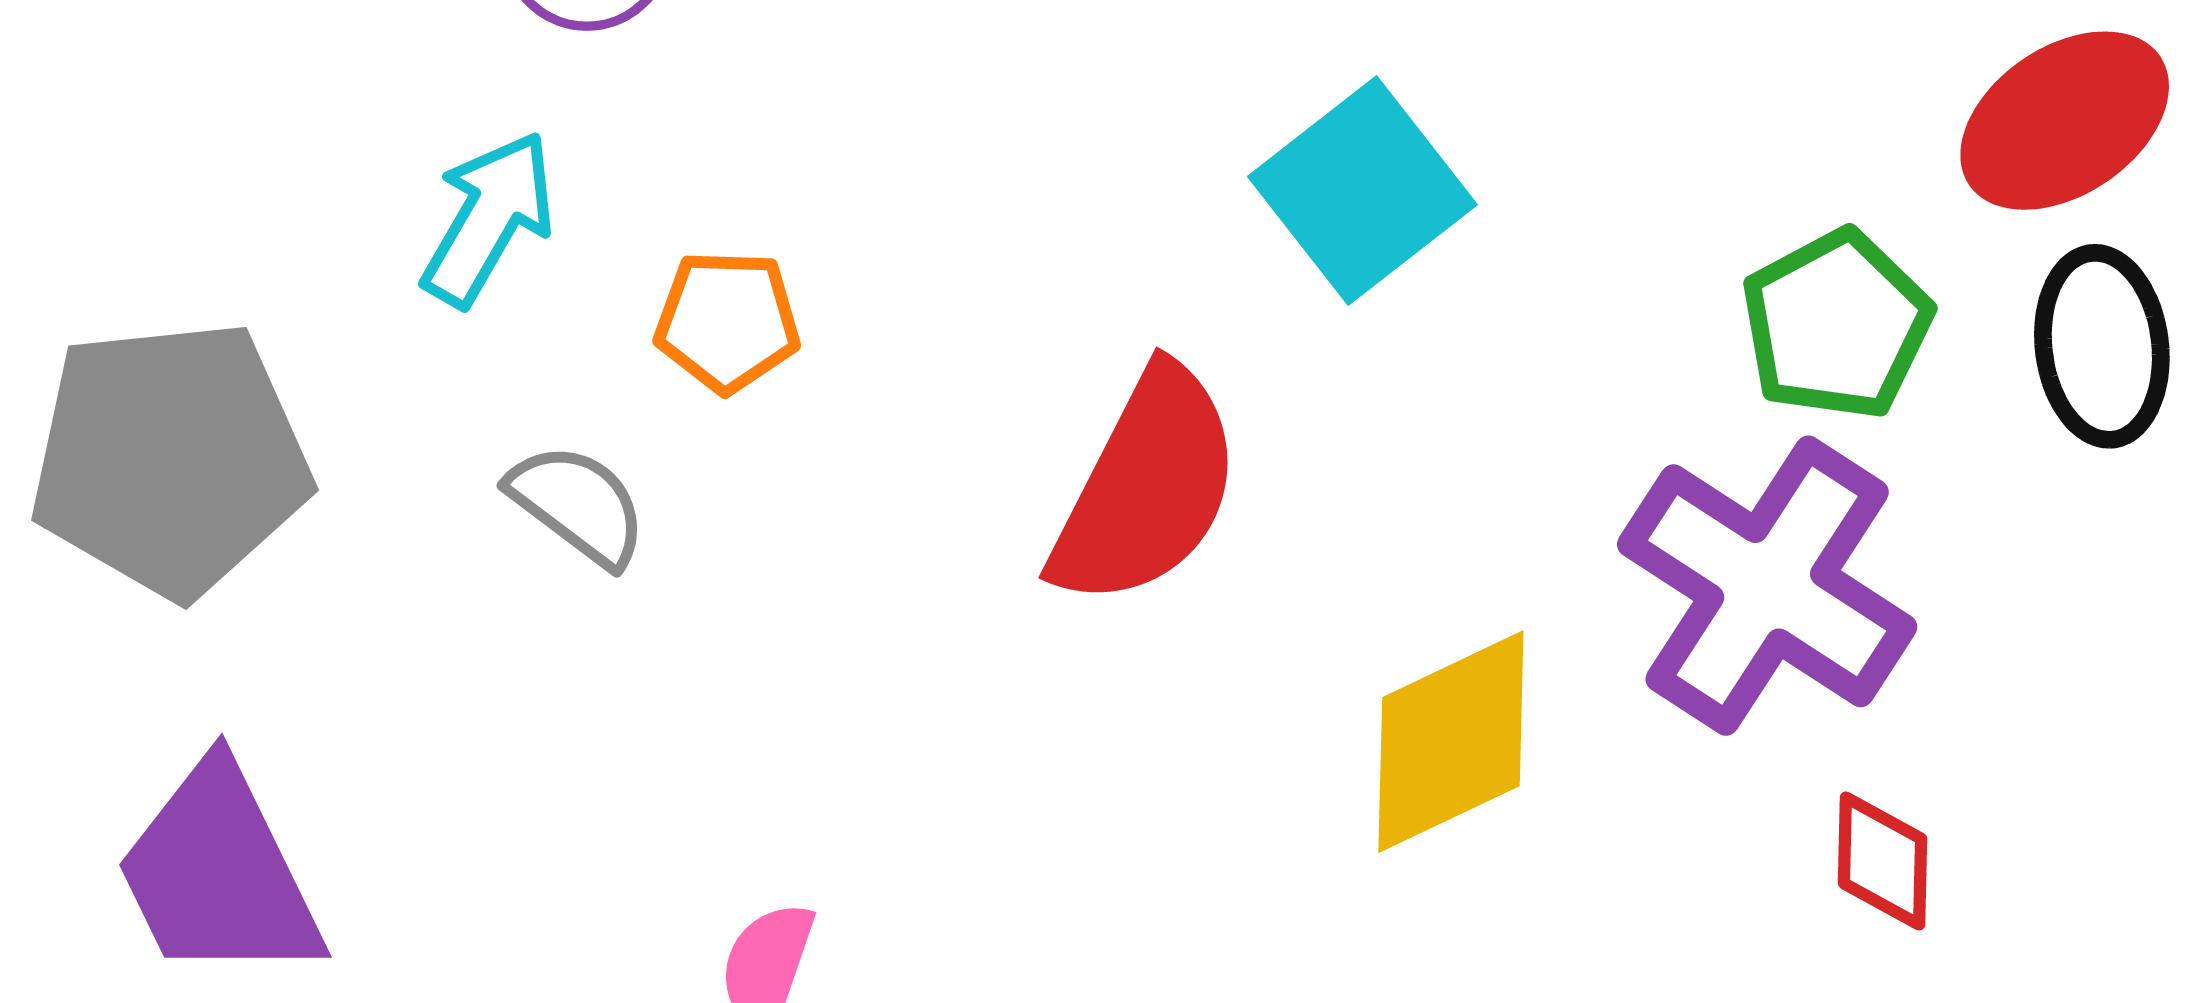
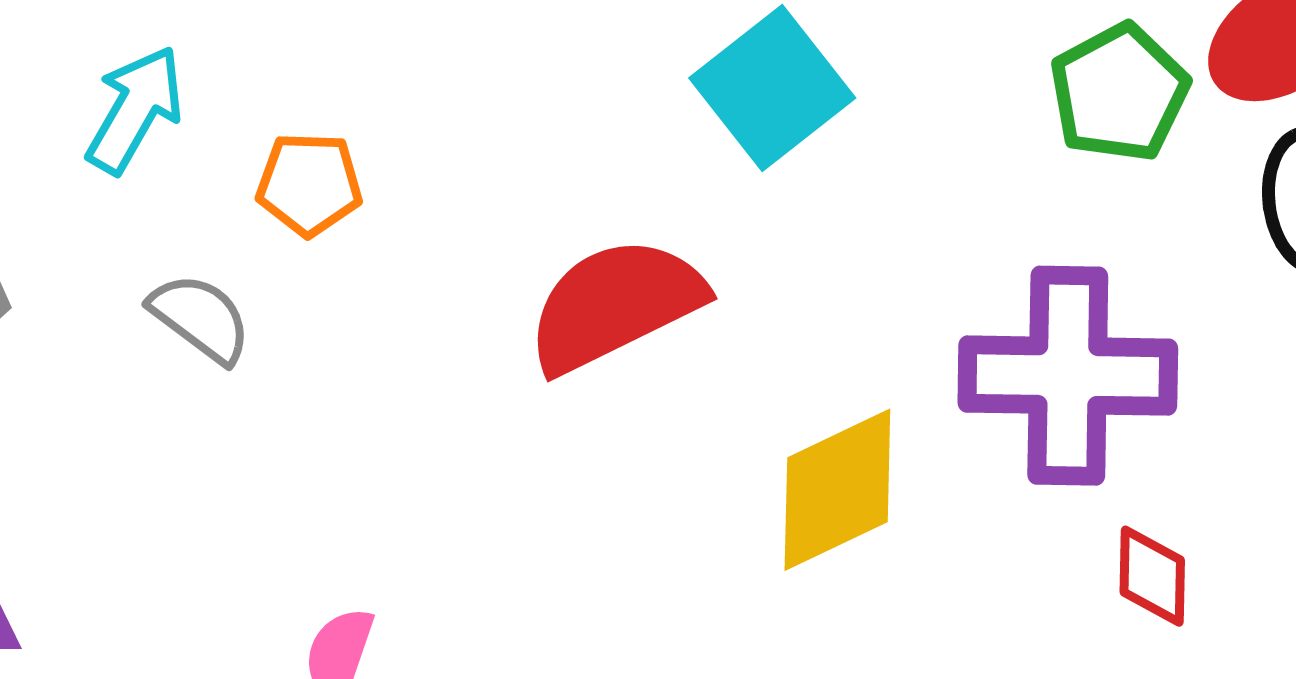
green pentagon: (1836, 325) -> (1119, 93), moved
red semicircle: (1146, 487) -> (615, 305), turned -143
purple cross: (1767, 586) -> (1068, 376), turned -32

